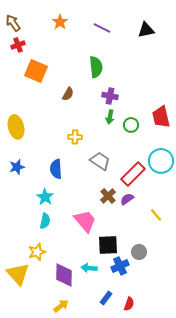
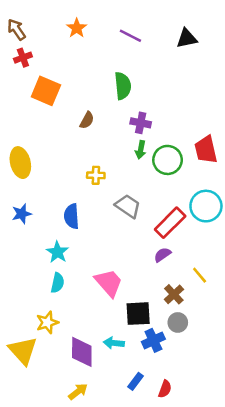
green circle: (131, 125) -> (168, 160), size x1.5
brown cross: (108, 196) -> (174, 294), moved

